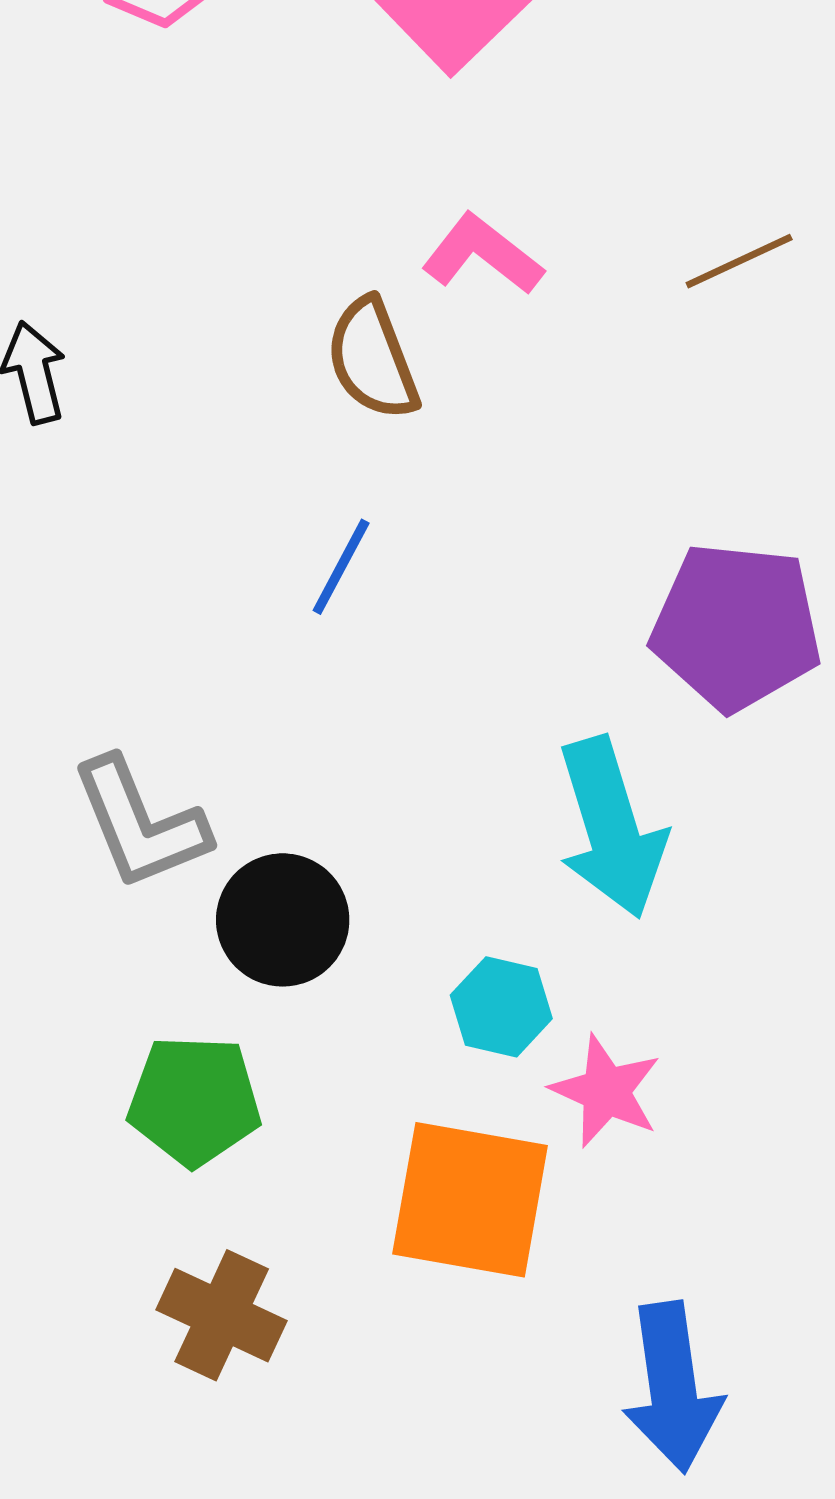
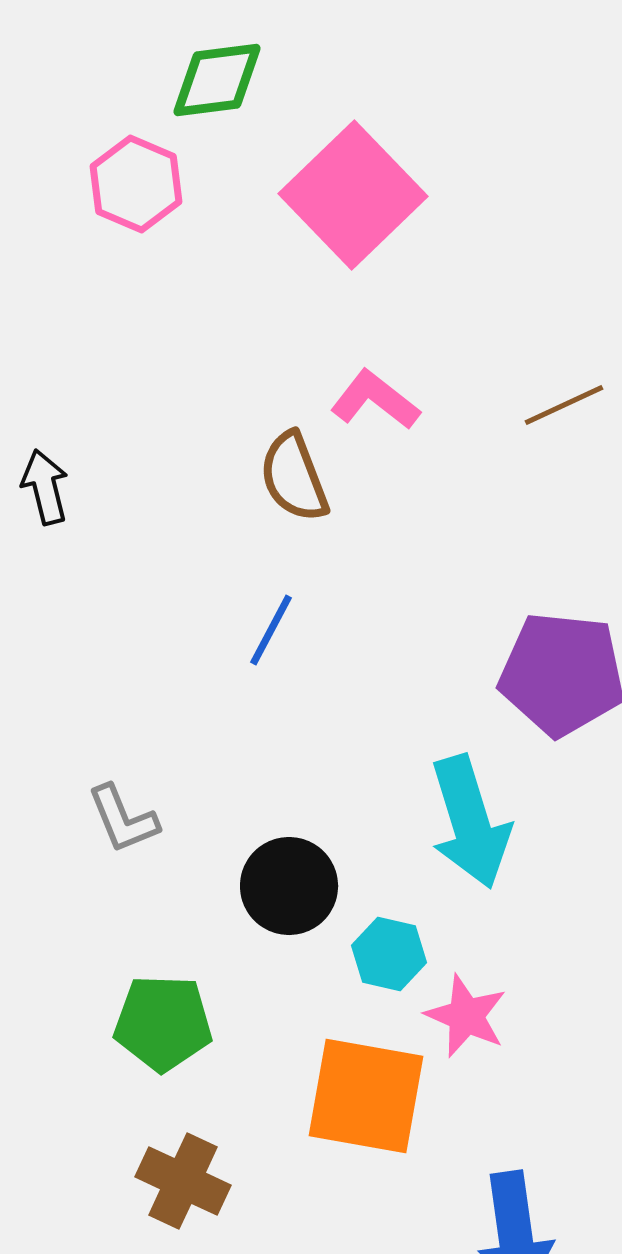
gray L-shape: (140, 824) -> (123, 819), size x0.7
black circle: (283, 920) -> (289, 886), moved

